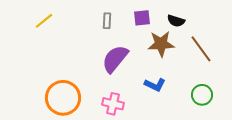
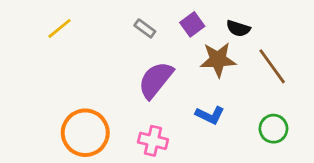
purple square: (142, 18) -> (192, 24), turned -30
gray rectangle: (107, 21) -> (145, 28), turned -56

